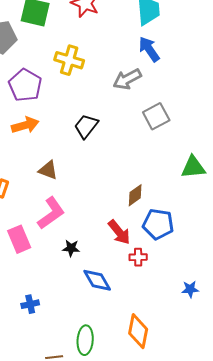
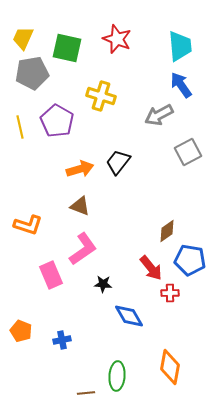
orange arrow: (25, 125) -> (80, 169), moved

